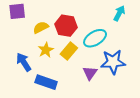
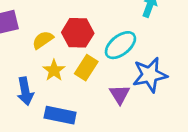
blue arrow: (24, 62) -> (25, 91), turned -150

